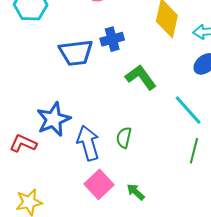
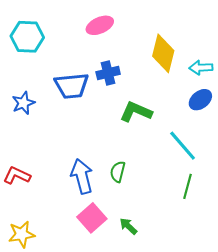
green L-shape: (141, 77) -> (136, 112), turned -32
blue star: (53, 119) -> (23, 103), moved, size x0.7

